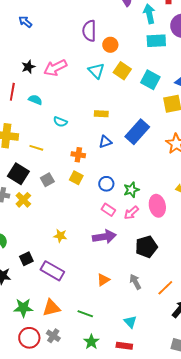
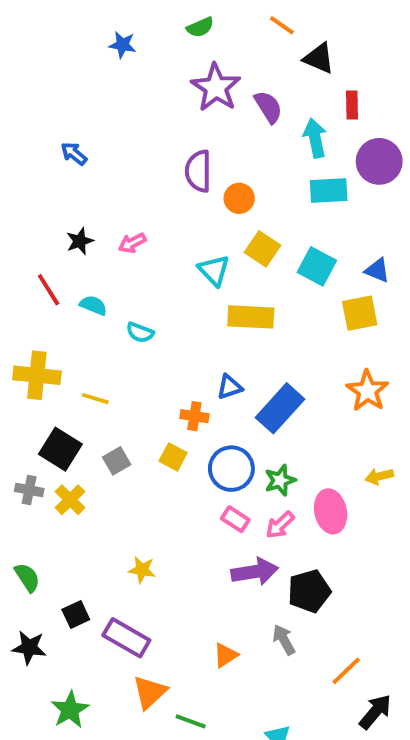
pink arrow: (55, 68) -> (132, 243), size x0.6
cyan triangle: (96, 71) -> (214, 270), moved
red line: (12, 92) -> (49, 290), turned -42
yellow rectangle: (101, 114) -> (251, 317), moved, size x1.6
cyan semicircle: (60, 122) -> (140, 332), moved
blue rectangle: (137, 132) -> (280, 408), moved
orange cross: (78, 155) -> (194, 416), moved
blue circle: (106, 184) -> (231, 469), size x1.5
purple arrow: (104, 237) -> (255, 572), moved
gray arrow: (135, 282) -> (284, 640), moved
green star: (23, 308) -> (70, 710), turned -30
orange triangle: (51, 308) -> (150, 692), moved, turned -30

